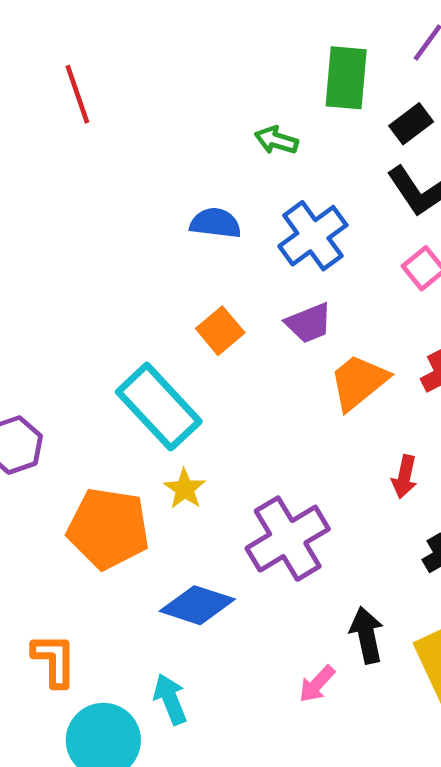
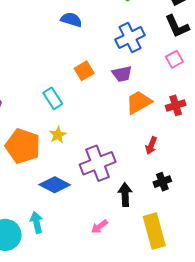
blue semicircle: (215, 223) -> (71, 20), moved
cyan rectangle: (159, 407) -> (53, 98), size x0.6
black arrow: (367, 635) -> (125, 195), moved

